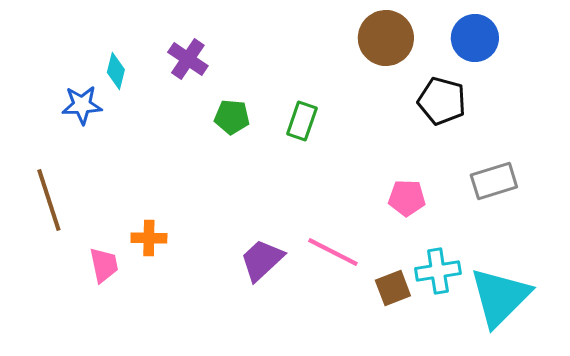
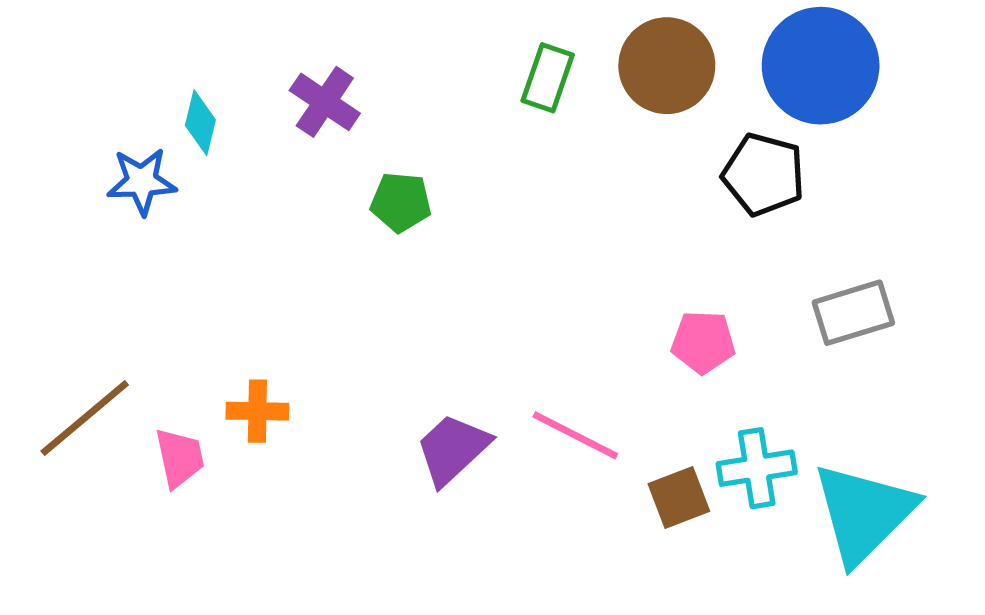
blue circle: (475, 38) -> (821, 66), size x1.4
green rectangle: (302, 121) -> (548, 78), moved
brown line: (49, 200) -> (85, 418), moved, turned 68

